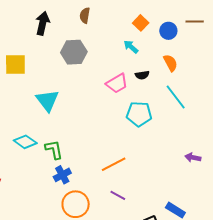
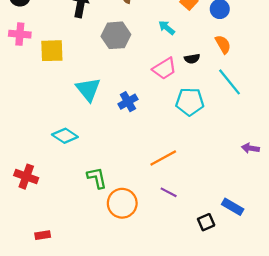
cyan arrow: (131, 47) -> (167, 28), moved
green L-shape: (54, 150) -> (97, 178), moved
blue cross: (62, 175) -> (128, 102), moved

